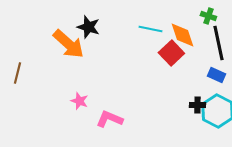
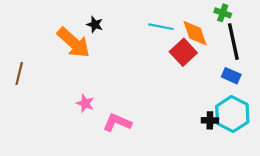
black star: (88, 27) -> (95, 25), size x0.7
black cross: (197, 105) -> (210, 120), moved

